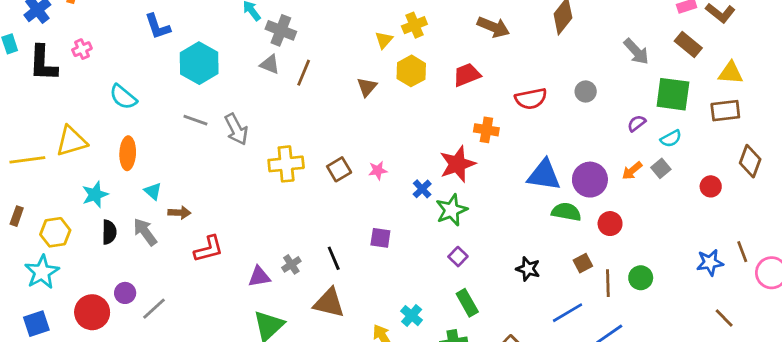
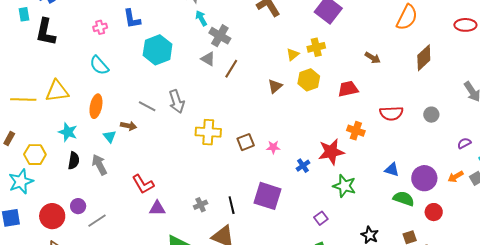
brown arrow: (493, 27) -> (373, 58), size x0.7
pink cross: (82, 49) -> (100, 27), moved
gray line: (195, 120) -> (147, 106), moved
blue triangle: (544, 175) -> (392, 170), size x0.6
cyan star: (95, 195) -> (68, 132), turned 30
green star: (451, 210) -> (344, 186), moved, turned 30
brown arrow: (179, 213) -> (129, 126), moved
purple square: (380, 238) -> (267, 196), size x1.8
red L-shape: (209, 249) -> (143, 184), turned 65
purple triangle: (259, 277) -> (157, 208), moved

